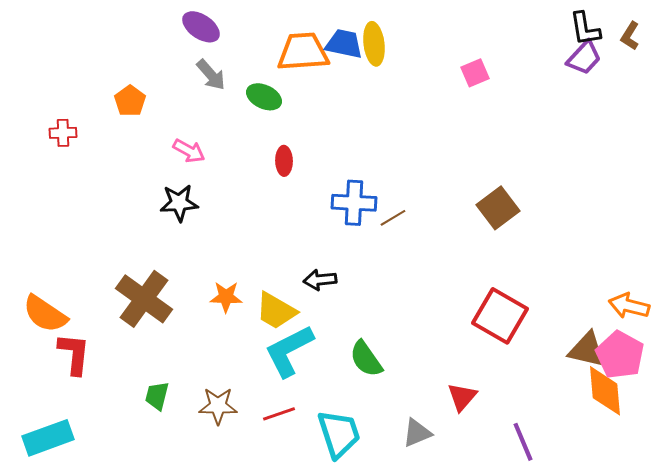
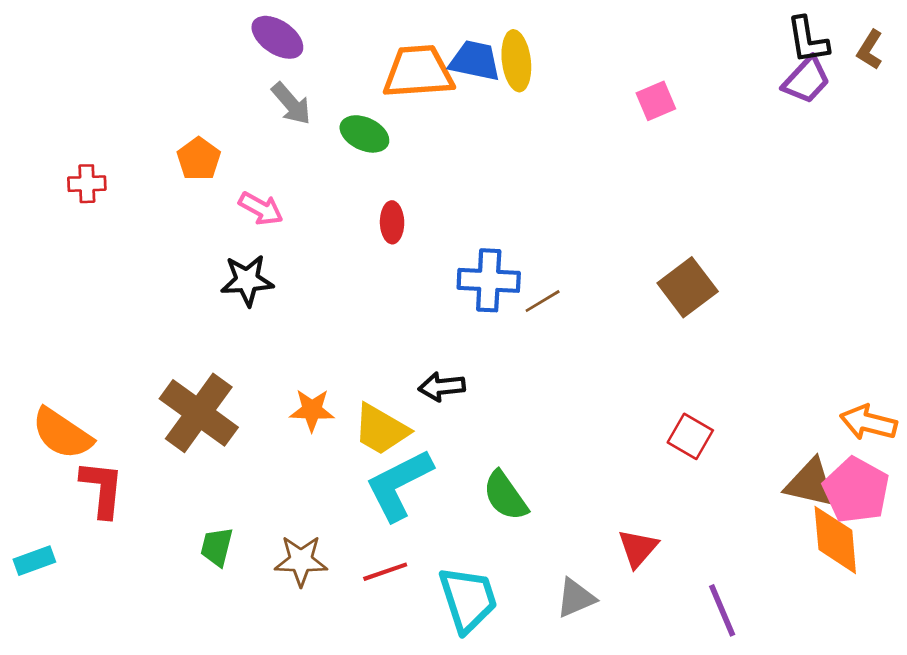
orange pentagon: (130, 101) -> (199, 159), moved
red square: (500, 316) -> (690, 436), size x0.6
cyan rectangle: (48, 438) -> (34, 561), moved, size x0.6

